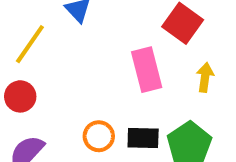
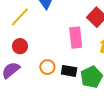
red circle: (20, 96) -> (20, 46), moved

